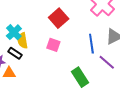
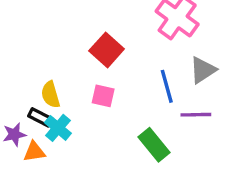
cyan cross: (14, 32) -> (58, 128), moved
purple line: (107, 62) -> (196, 115), turned -36

